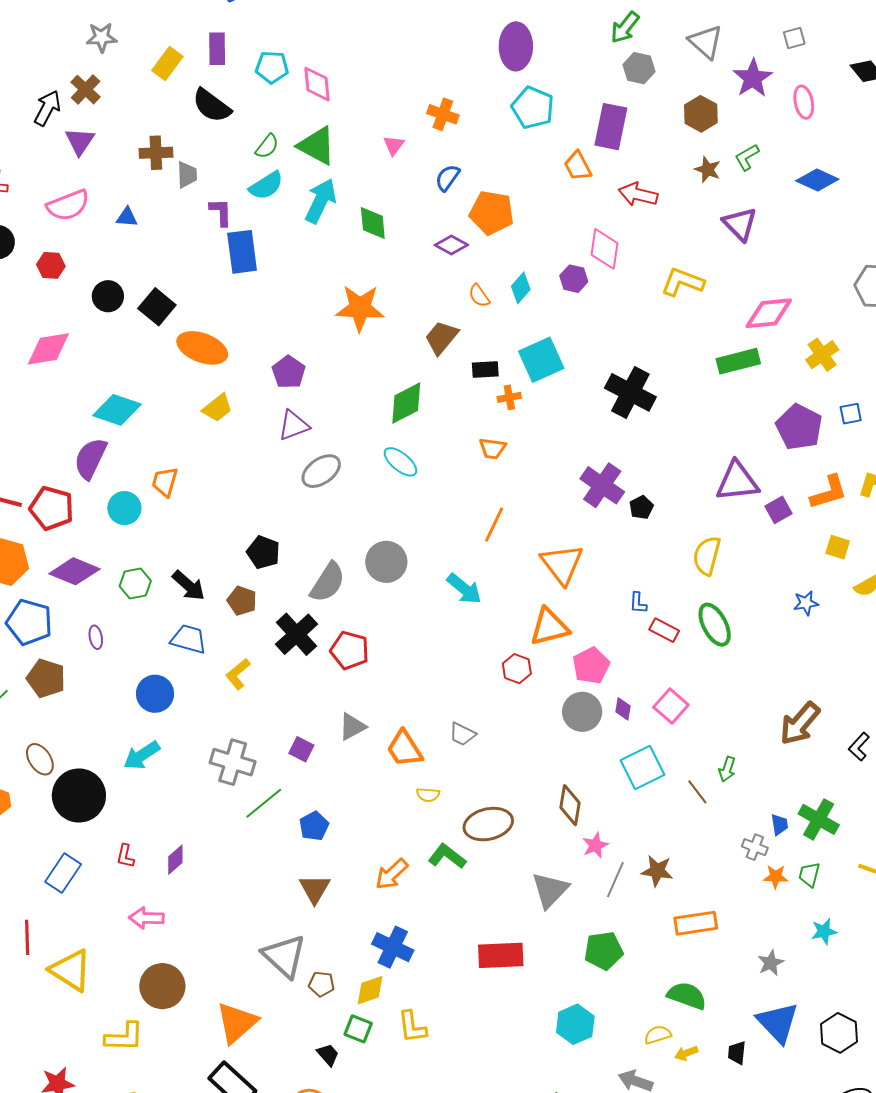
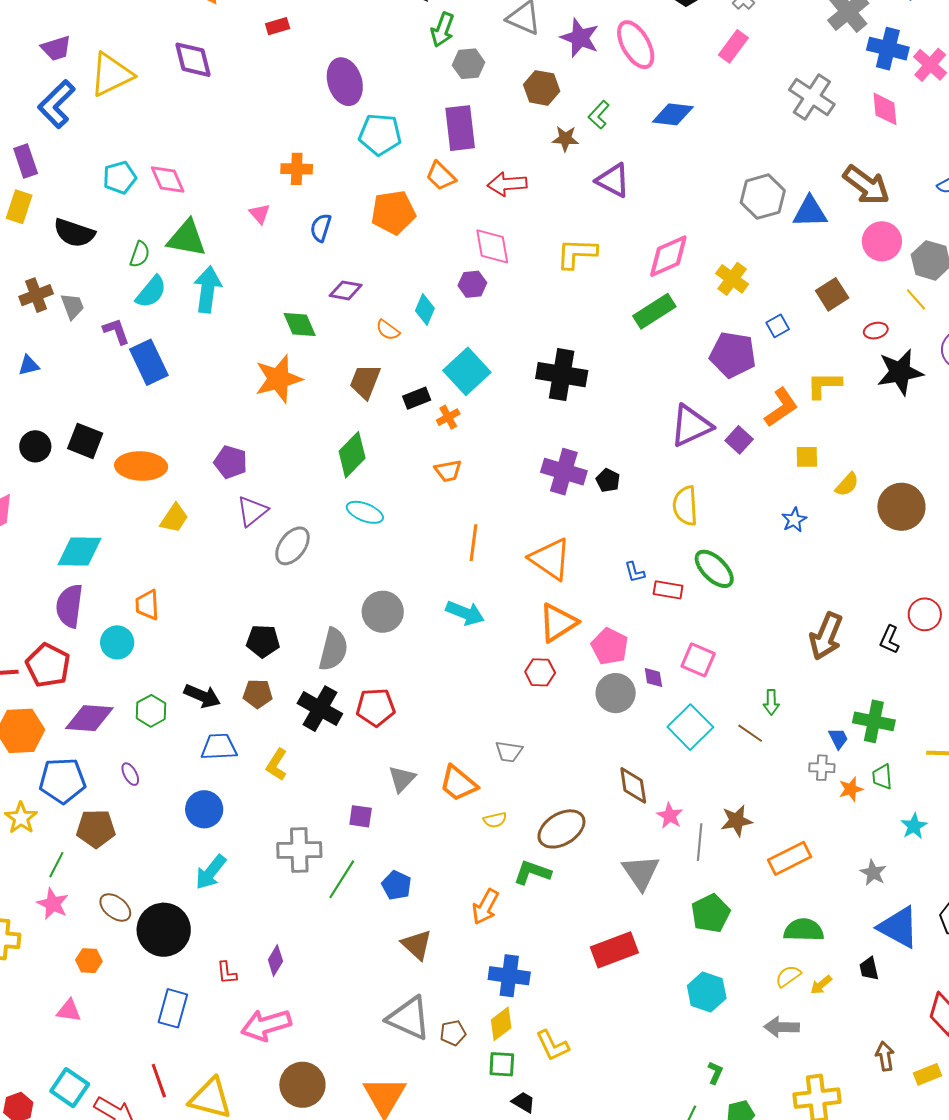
purple rectangle: (217, 49) -> (26, 161), moved
pink ellipse: (804, 102) -> (636, 45), size x1.5
orange pentagon: (492, 213) -> (393, 212), moved
green diamond: (373, 223) -> (300, 325), moved
red pentagon: (52, 508) -> (48, 665), turned 30
pink arrow: (146, 918) -> (266, 1025), size x1.4
black trapezoid: (328, 1055) -> (523, 1102), moved

